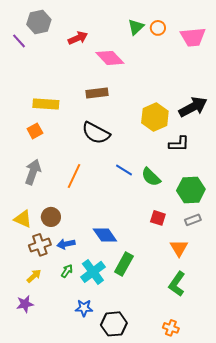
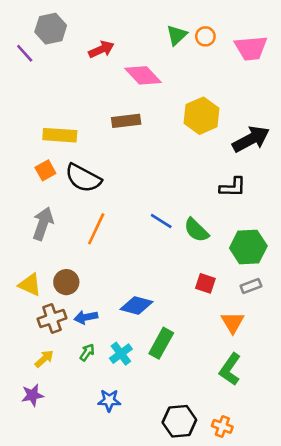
yellow hexagon: (155, 117) -> (201, 116), moved
black semicircle: (96, 133) -> (83, 178), moved
blue diamond: (105, 235) -> (136, 305), turned -40
cyan cross: (93, 272) -> (121, 354), size x0.7
black hexagon: (114, 324) -> (179, 421), moved

